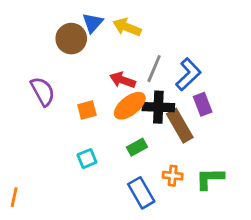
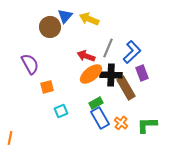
orange square: (87, 110) -> (47, 87), moved
orange cross: (173, 176) -> (121, 123), turned 32
blue rectangle: (141, 193) -> (100, 118), moved

